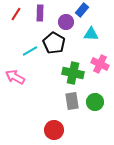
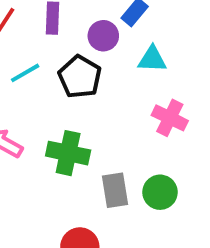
cyan line: (30, 51) -> (25, 73), moved
green cross: (73, 73) -> (68, 153), moved

